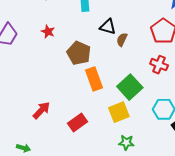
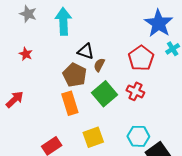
brown pentagon: (79, 53) -> (75, 75), moved
green square: (130, 87) -> (104, 94), moved
red arrow: (41, 110) -> (15, 99), moved

